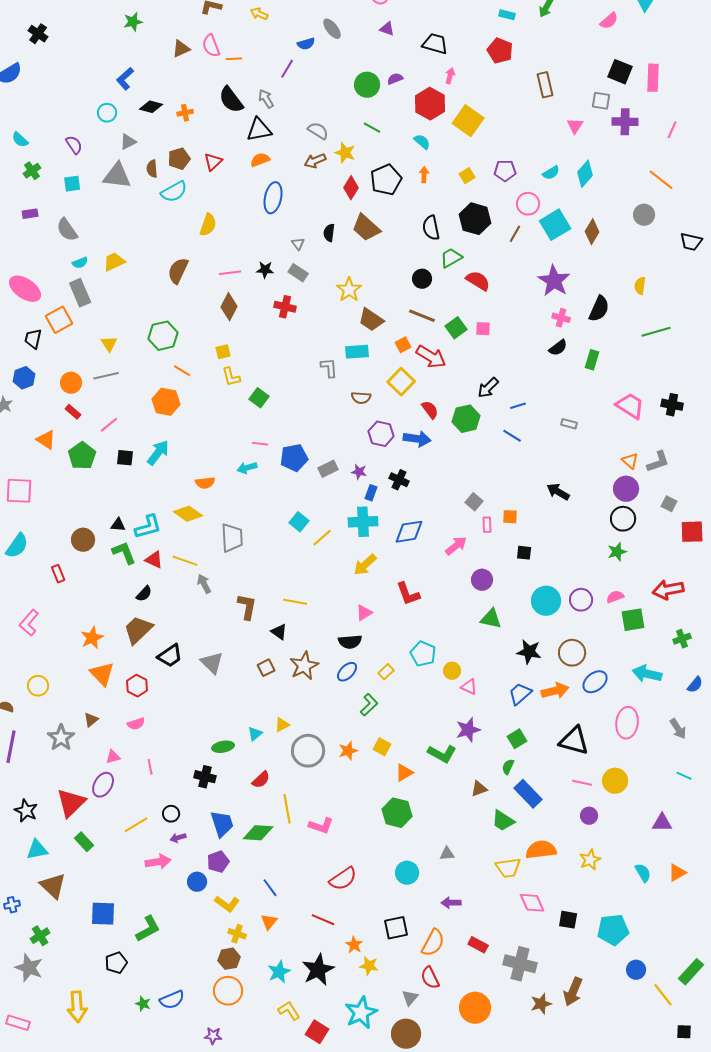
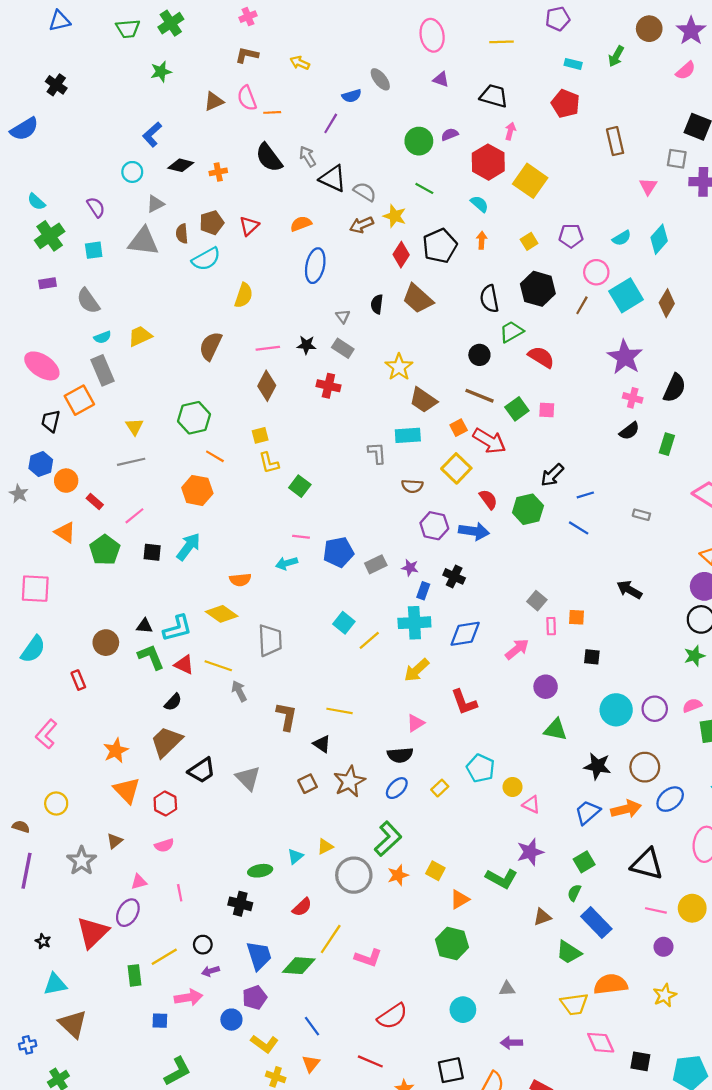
black triangle: (259, 130) -> (333, 179), moved, turned 36
green cross: (32, 171) -> (50, 236), size x1.5
orange circle: (71, 383) -> (66, 481), moved
green L-shape: (369, 705) -> (388, 839), moved, size x1.4
yellow line: (287, 809) -> (331, 939), turned 44
black star: (26, 811) -> (43, 941), size x0.6
green rectangle: (84, 842) -> (134, 975), moved, turned 36
blue square: (103, 914) -> (160, 1021), moved, size x0.6

